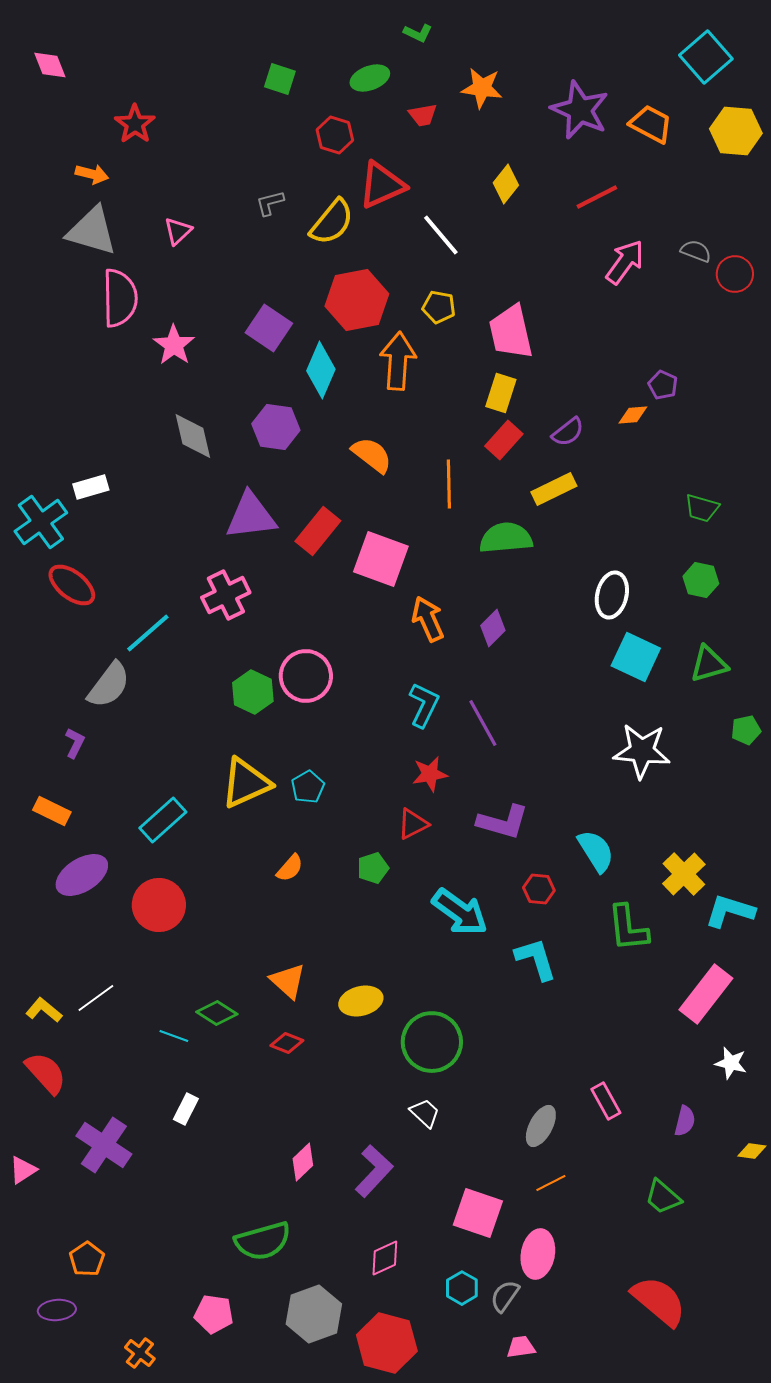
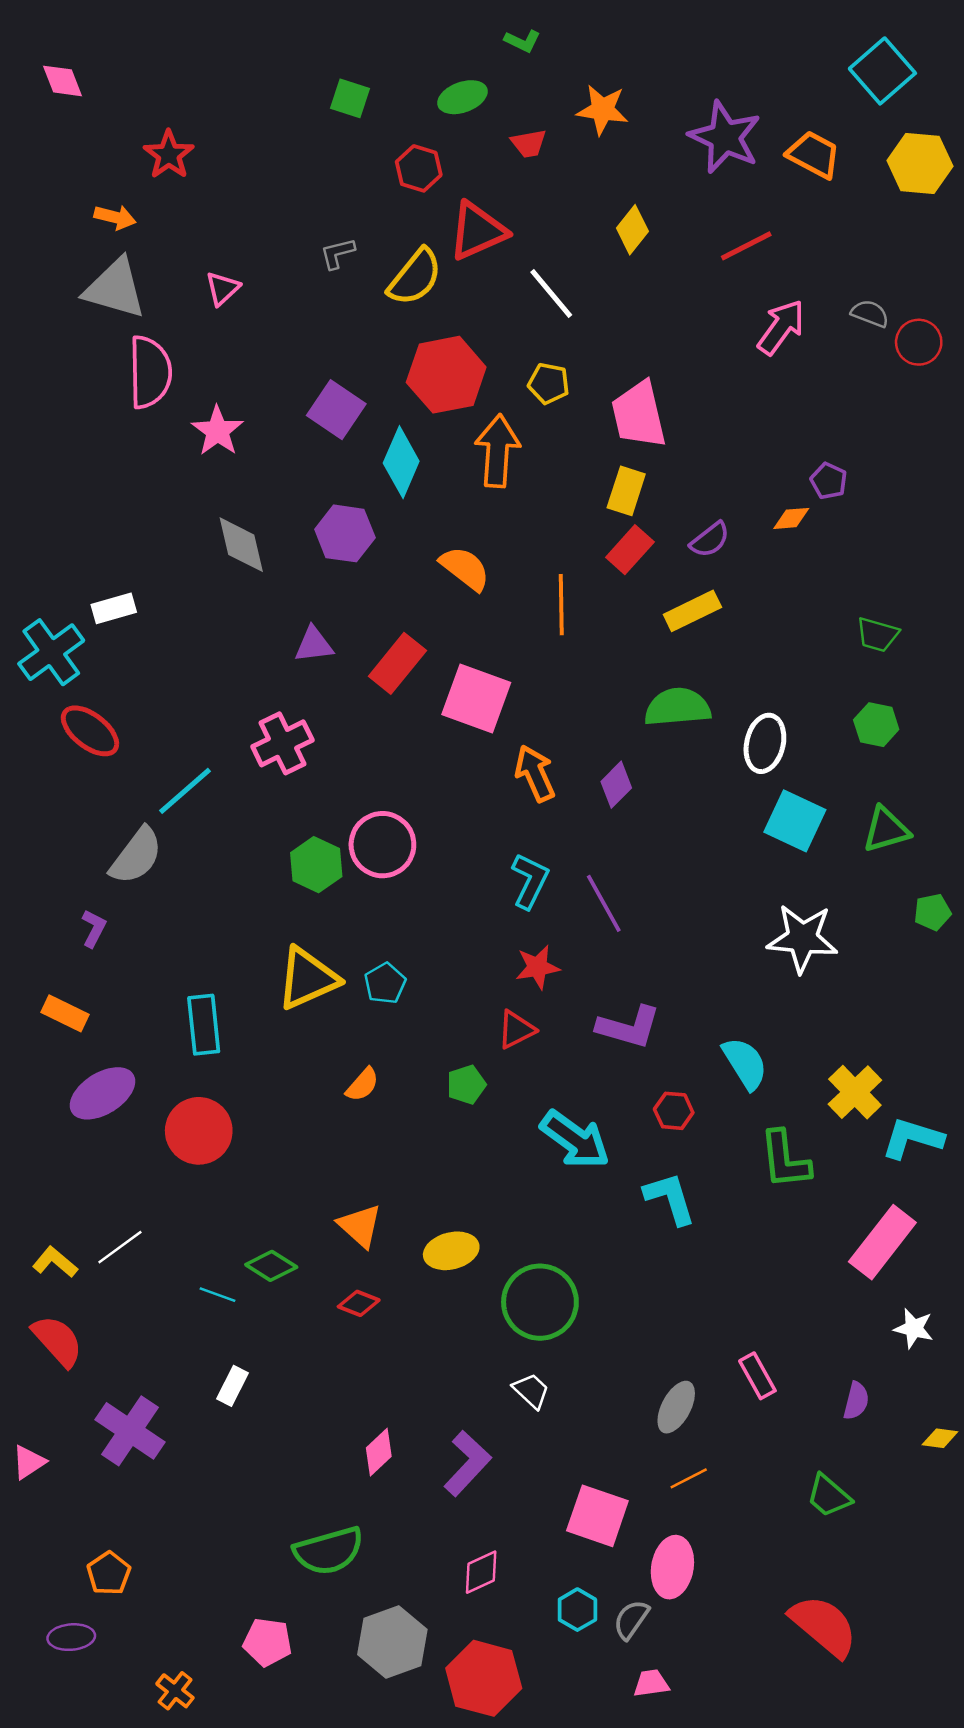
purple triangle: (251, 516) -> (314, 645), size x0.6
green semicircle: (506, 538) -> (677, 707), moved
cyan rectangle: (163, 820) -> (204, 1025), turned -54

